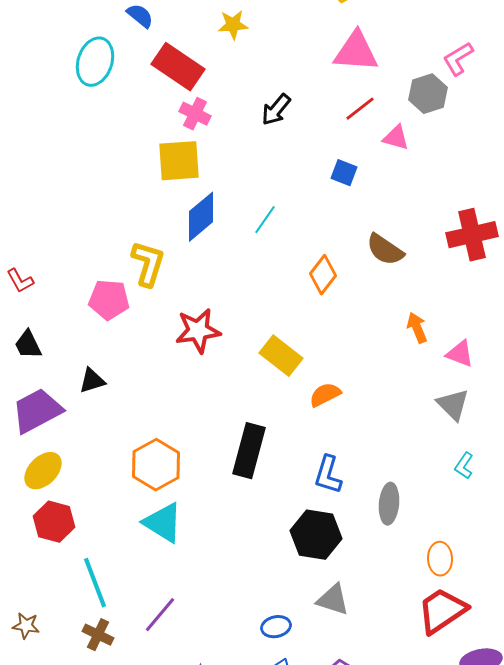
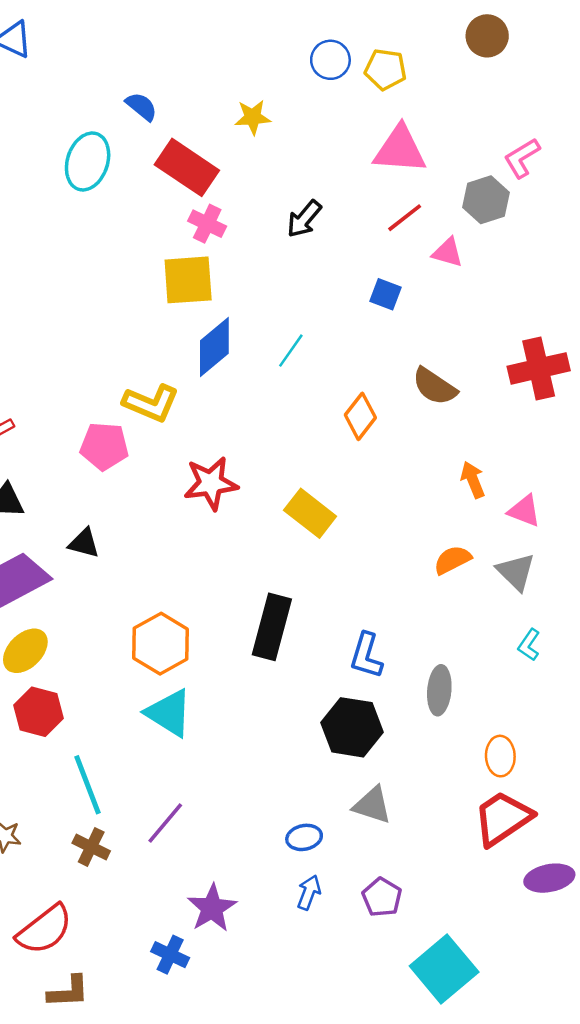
yellow L-shape: (148, 264) -> (151, 403), turned 96
black triangle: (92, 381) -> (84, 543), turned 32
orange semicircle: (325, 395) -> (452, 560), moved

